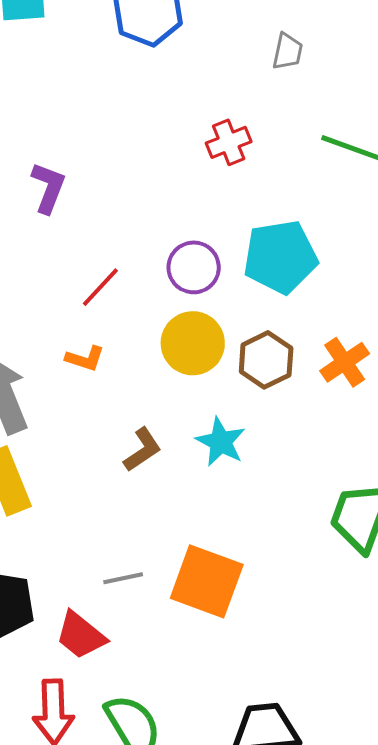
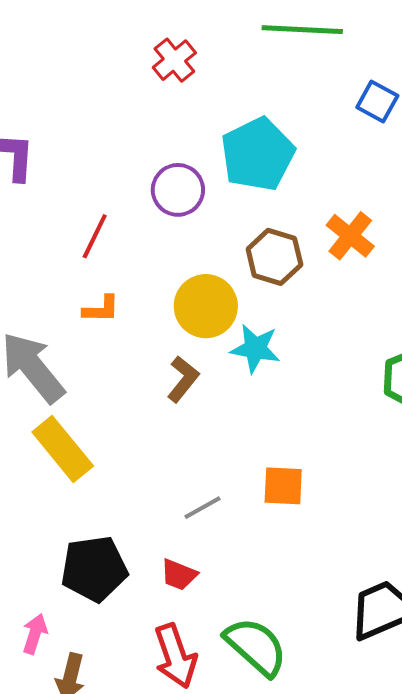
yellow circle: (193, 343) -> (206, 306), moved
orange square: (207, 581) -> (283, 486), size x0.6
red trapezoid: (81, 635) -> (179, 575), size x0.7

